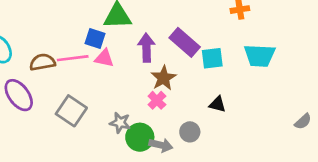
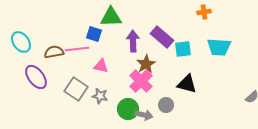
pink triangle: (104, 58) -> (101, 66), moved
pink cross: (157, 100) -> (141, 81), size x1.6
black triangle: (217, 104) -> (187, 84), size x1.5
gray star: (120, 123) -> (100, 96), moved

